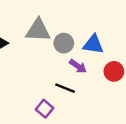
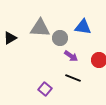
blue triangle: (93, 44) -> (83, 27), moved
black line: (65, 88) -> (73, 78), moved

